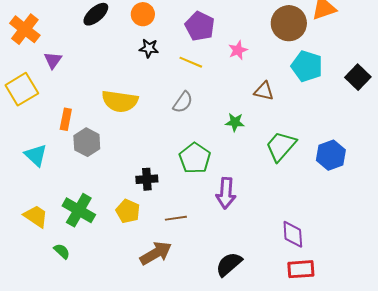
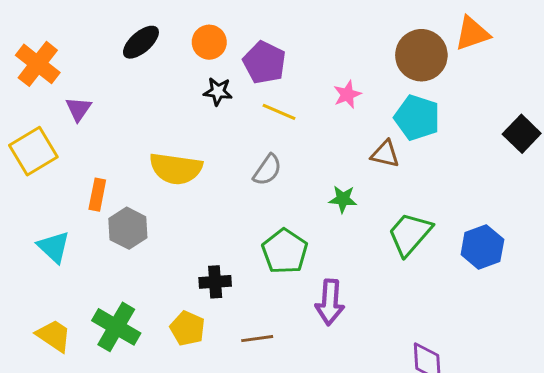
purple pentagon: (200, 26) -> (264, 62), moved
cyan pentagon: (307, 66) -> (417, 118), moved

